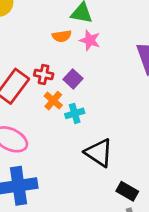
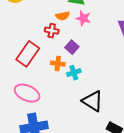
red cross: (44, 74) -> (52, 31), moved
orange cross: (53, 101) -> (58, 64), turned -32

